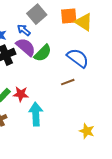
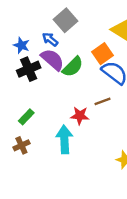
orange square: (69, 16) -> (102, 54), moved, turned -30
red star: (21, 94) -> (80, 116), moved

